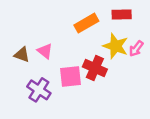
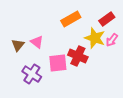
red rectangle: (122, 14) -> (107, 19), moved, turned -35
brown triangle: (22, 55) -> (18, 45), turned 48

